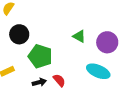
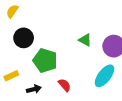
cyan ellipse: (98, 71) -> (105, 76), turned -75
black arrow: (39, 82) -> (34, 89), moved

